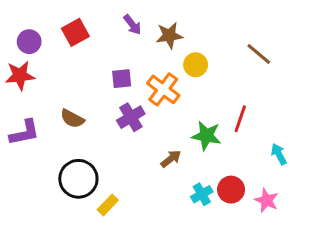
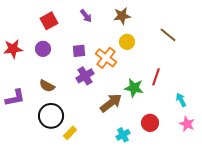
brown star: (169, 35) -> (122, 16), moved
purple circle: (29, 42) -> (43, 49), moved
brown semicircle: (72, 119) -> (47, 86), moved
purple L-shape: (24, 133) -> (15, 98), moved
brown arrow: (171, 159) -> (111, 103), size x1.6
cyan cross: (202, 194) -> (123, 135), moved
pink star: (266, 200) -> (187, 124), moved

